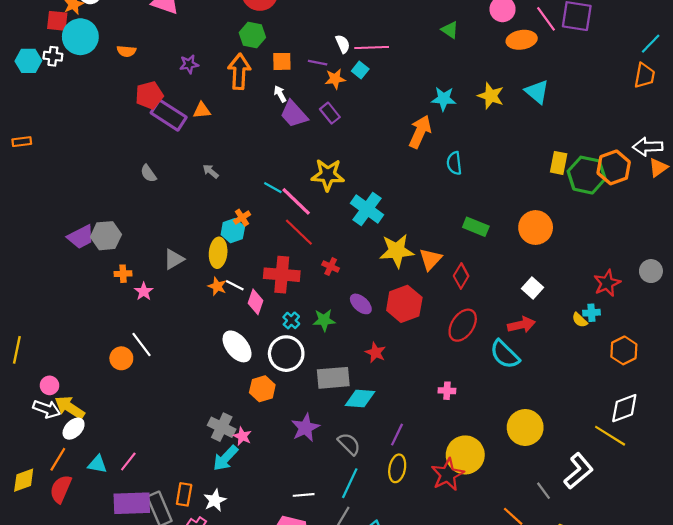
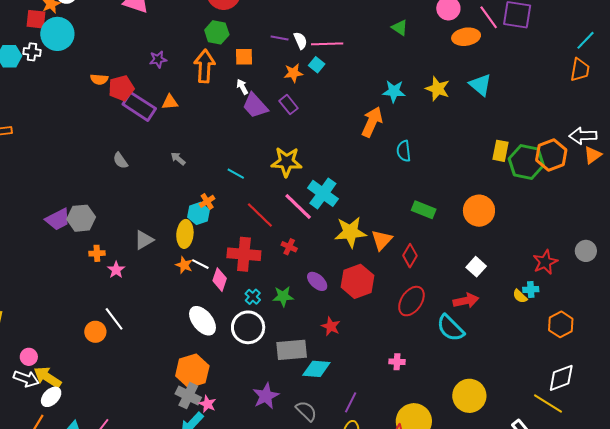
orange semicircle: (126, 51) -> (99, 79), moved
purple line: (318, 63) -> (280, 38), moved
pink line: (296, 201) -> (298, 207), moved
orange hexagon: (262, 389) -> (192, 371), moved, size x1.4

